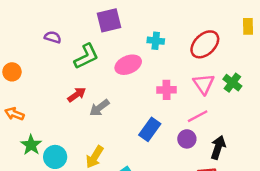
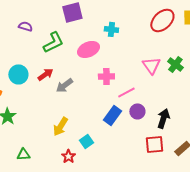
red ellipse: (205, 44) -> (162, 20), moved
pink cross: (167, 90) -> (106, 76), moved
pink line: (198, 116) -> (126, 92), moved
blue rectangle: (150, 129) -> (112, 115), moved
cyan circle: (55, 157) -> (18, 74), moved

